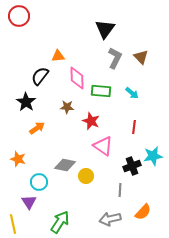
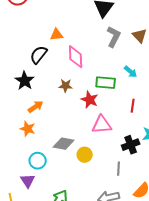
green rectangle: (101, 91) -> (106, 83), moved
pink triangle: (103, 146) -> (102, 125), turned -40
orange star: (18, 159) -> (28, 129), moved

